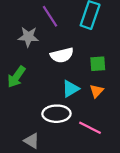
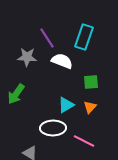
white semicircle: (62, 55) -> (62, 61), moved, turned -145

